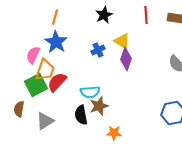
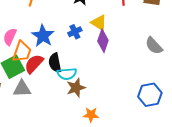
blue star: (56, 42) -> (43, 36), moved
black semicircle: (81, 115) -> (55, 63), moved
gray triangle: (45, 121) -> (22, 89), moved, turned 30

